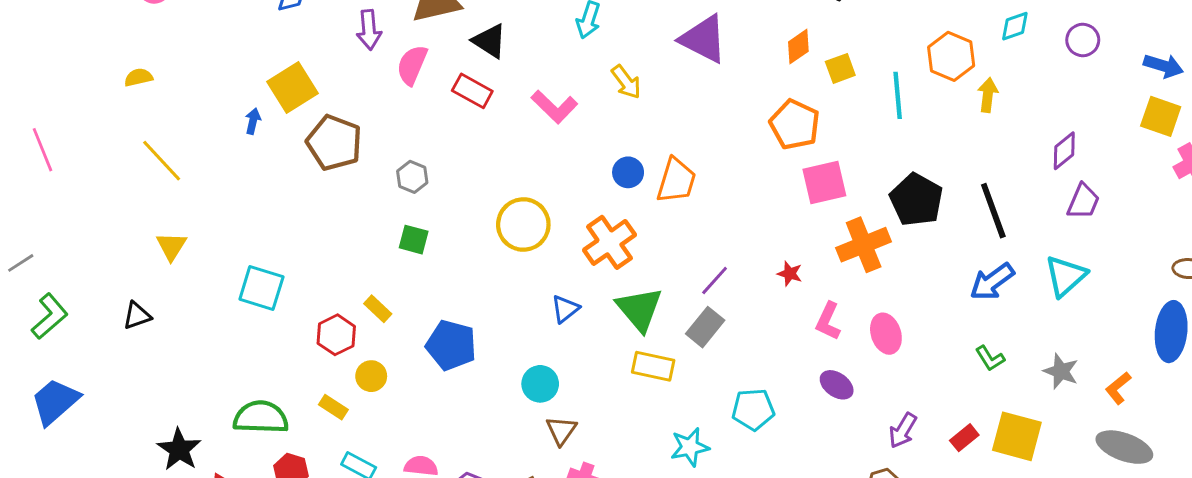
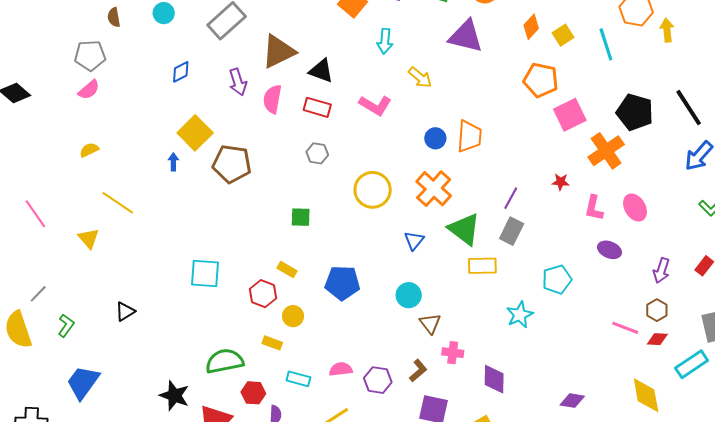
gray hexagon: (412, 177) -> (317, 153), moved
yellow triangle: (171, 246) -> (89, 238), moved
green L-shape: (50, 316) -> (66, 326), size x0.7

